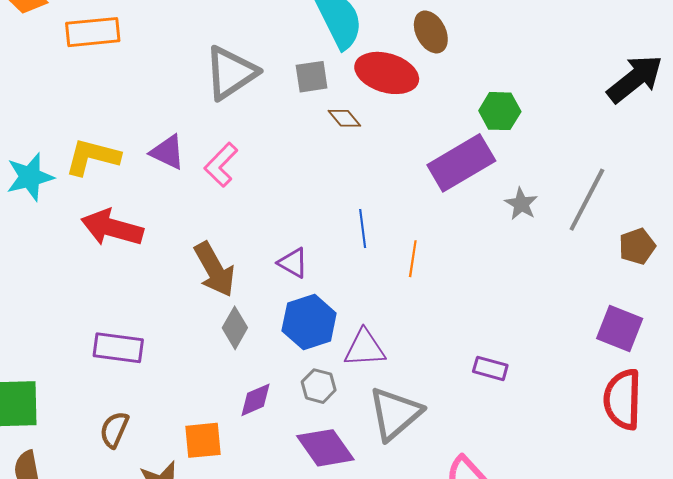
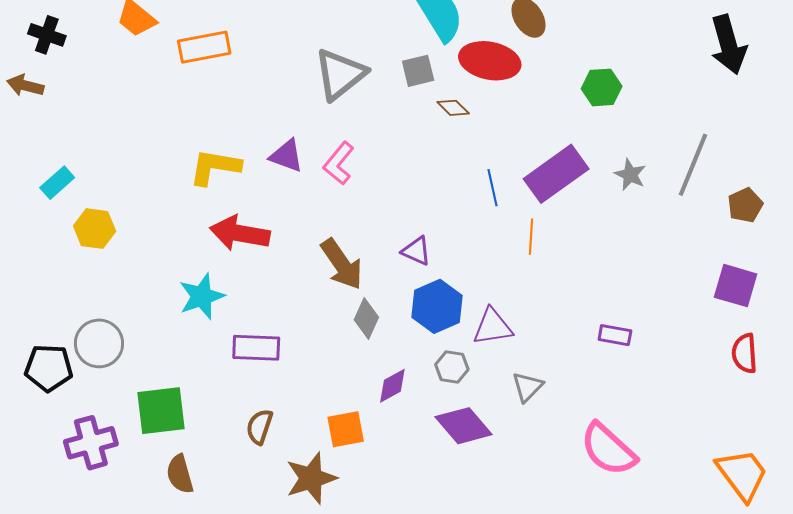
black arrow: (635, 79) -> (728, 45), turned 118
purple rectangle: (461, 163) -> (556, 174), moved
cyan star: (30, 177) -> (202, 296), moved
blue line: (363, 229) -> (493, 188), moved
red semicircle: (623, 399) -> (745, 353), size x0.7
gray triangle: (395, 414) -> (527, 387), size x0.6

